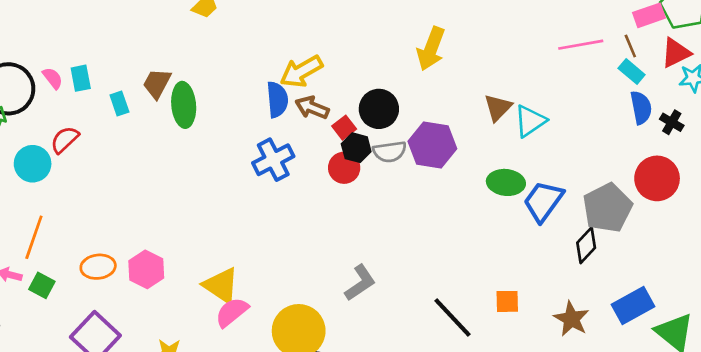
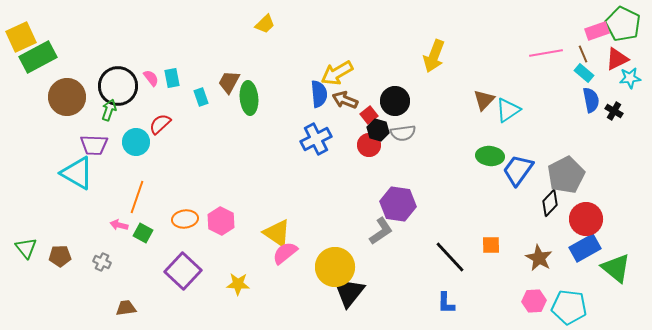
purple hexagon: (432, 145) -> (398, 204), moved
red circle: (657, 178) -> (586, 219), moved

